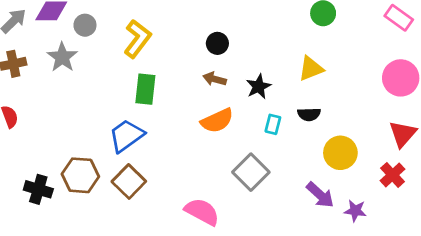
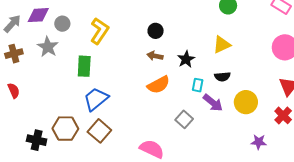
green rectangle: (145, 89) -> (84, 66), moved
gray square: (251, 172) -> (184, 119), size x0.7
purple arrow: (320, 195) -> (213, 103), moved

